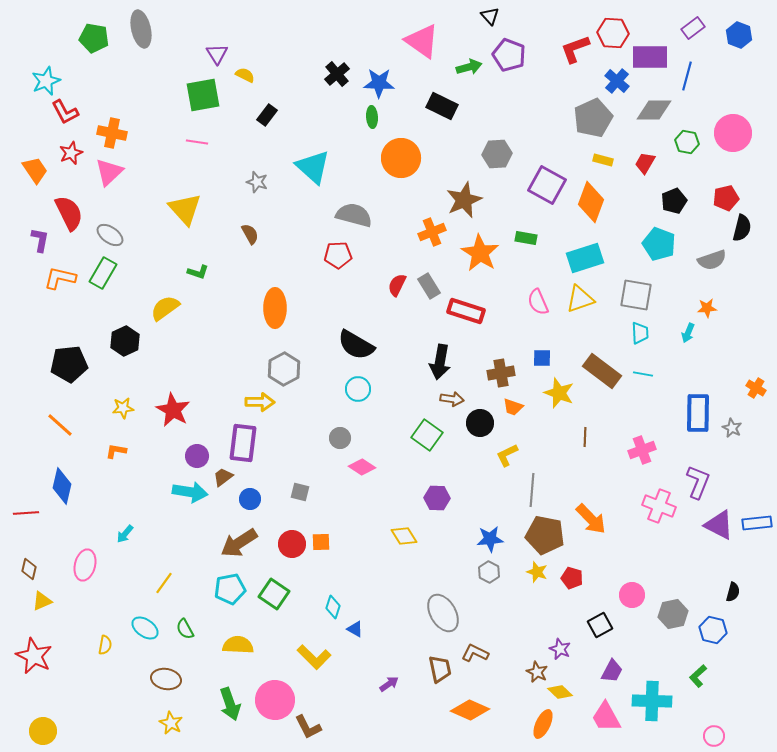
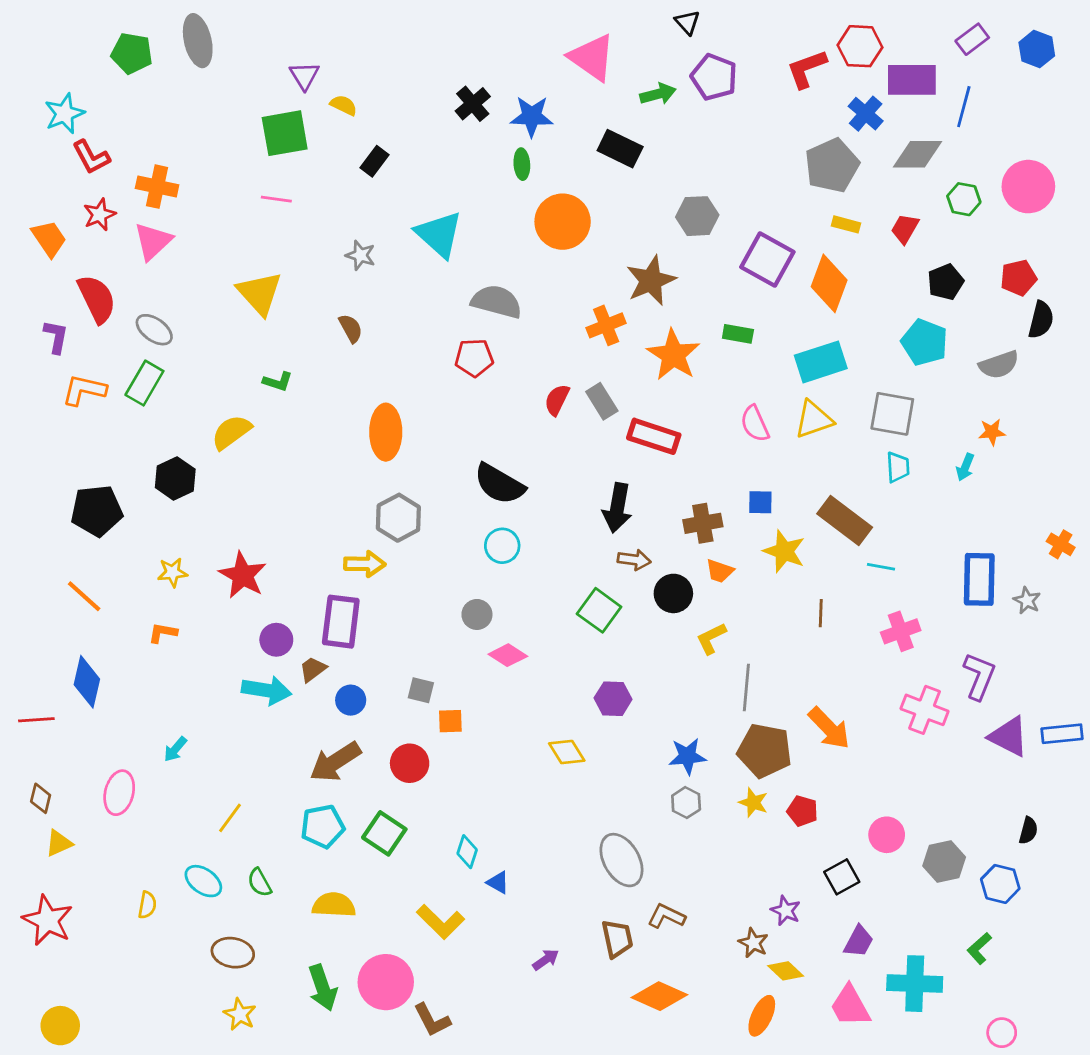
cyan line: (643, 374) -> (881, 567), moved
orange square: (321, 542) -> (450, 721), moved

